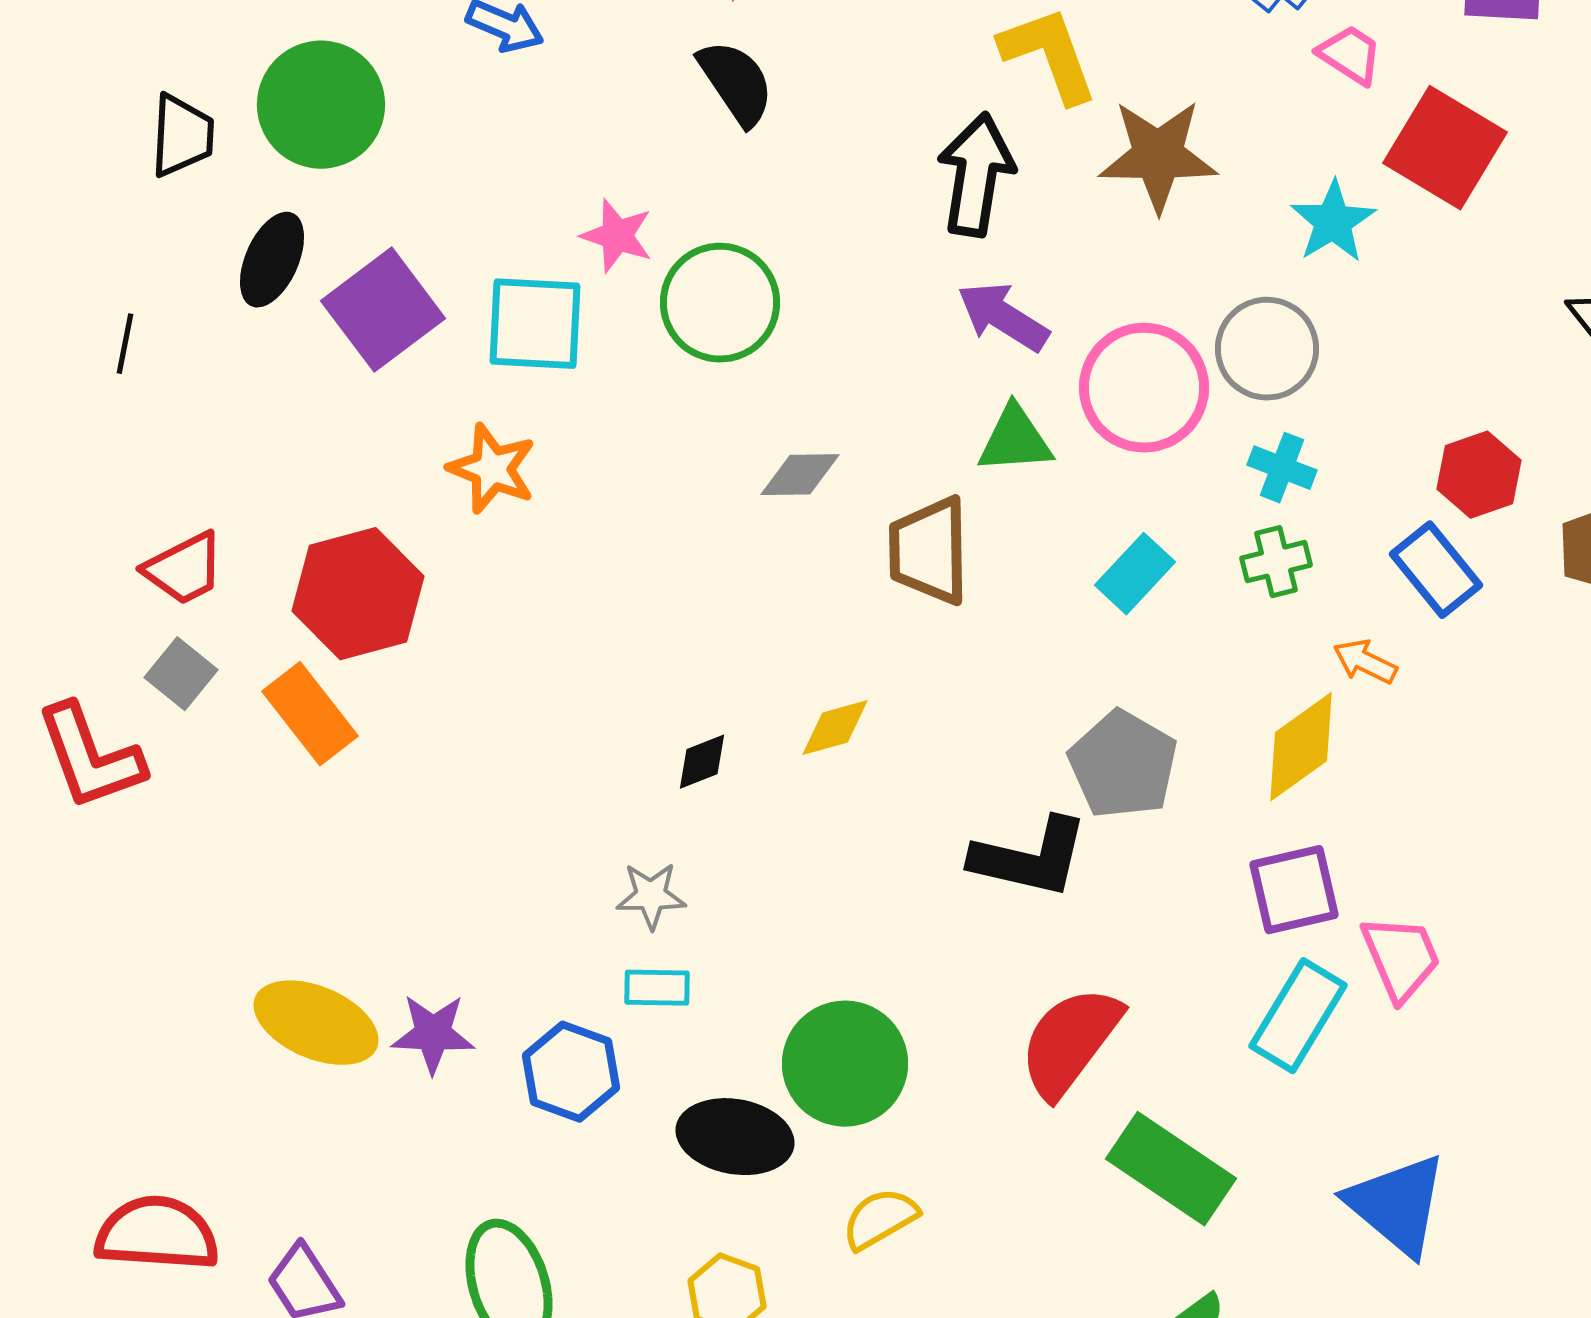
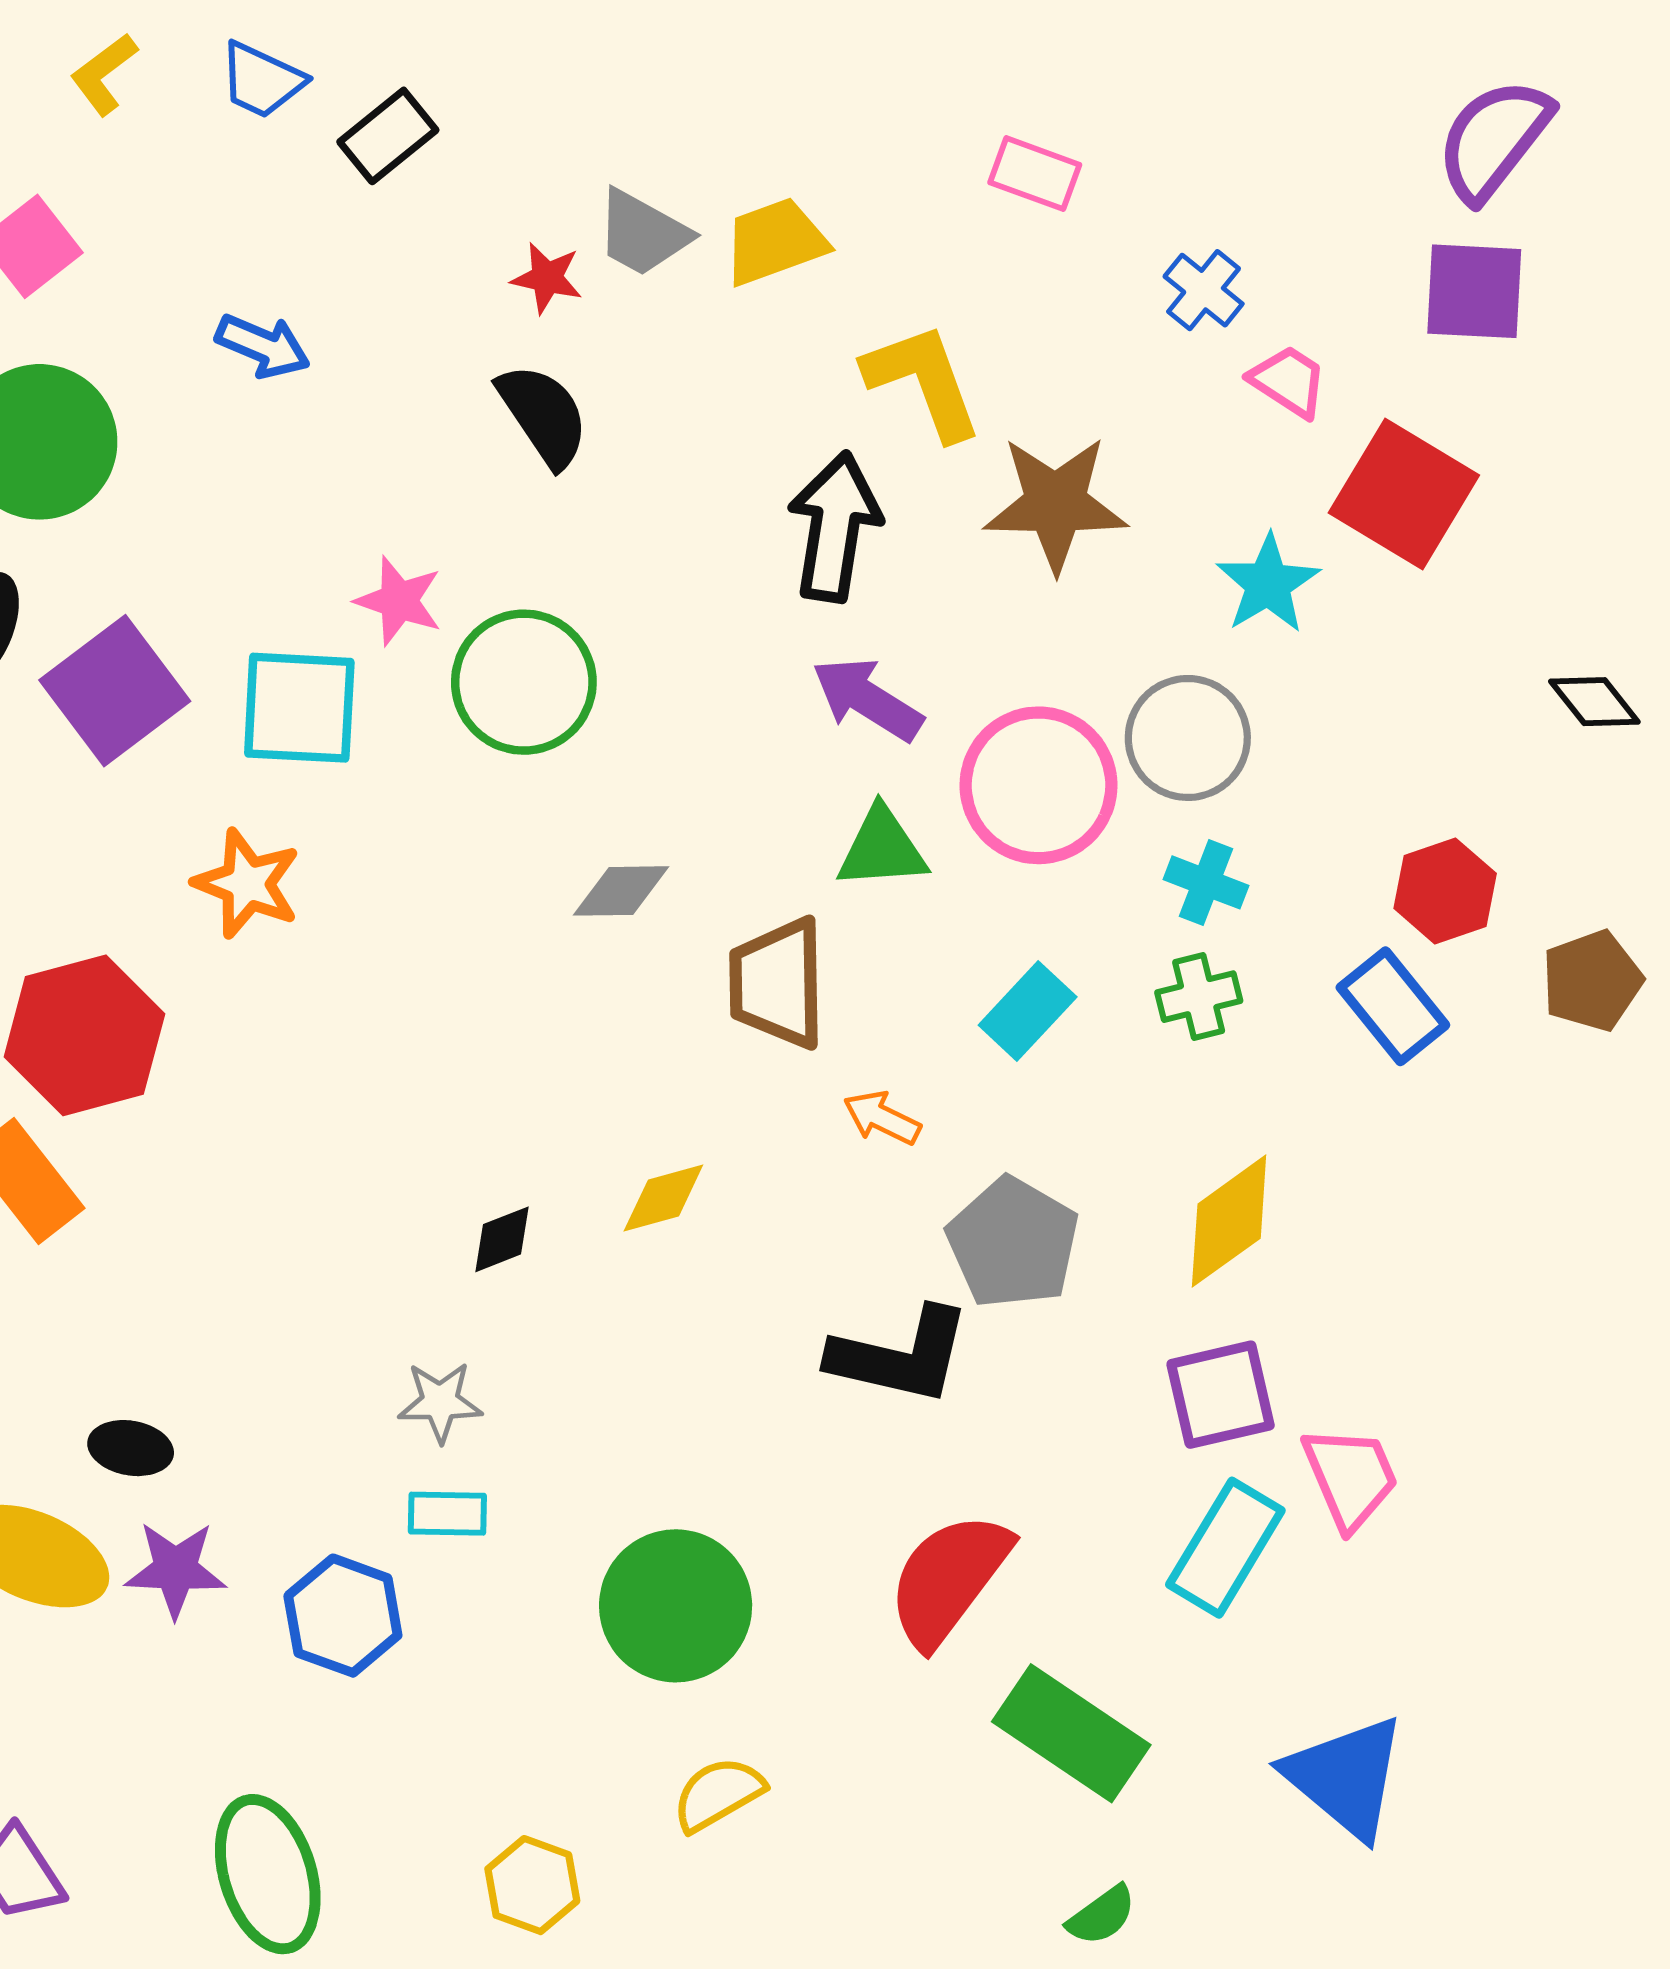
orange arrow: (1365, 662) -> (882, 1118), moved
black ellipse: (735, 1137) -> (131, 1448), moved, size x0.6

